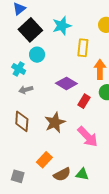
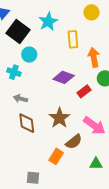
gray arrow: (26, 90) -> (20, 99), moved, turned 40
red rectangle: (84, 101) -> (84, 91), turned 32
brown semicircle: (62, 174) -> (74, 142), moved

